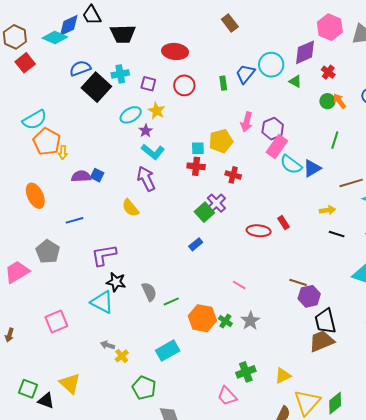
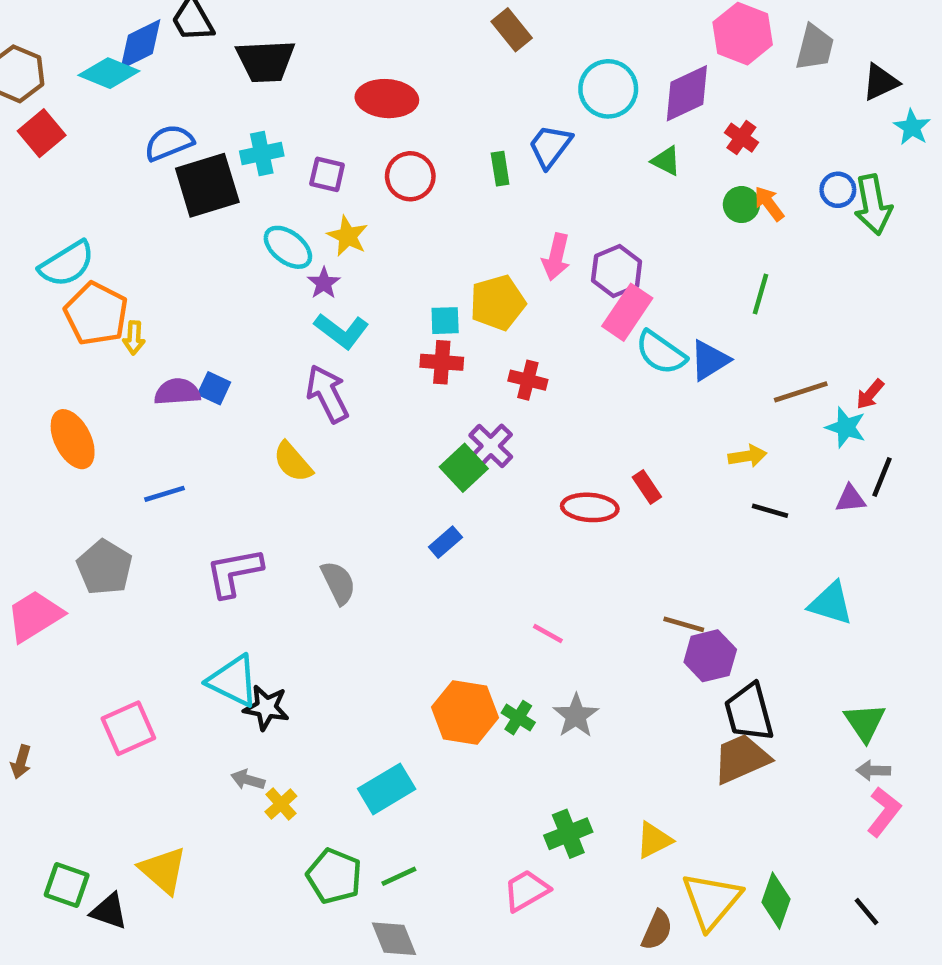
cyan circle: (271, 65) -> (608, 89), moved
black square: (96, 87) -> (207, 185), turned 32
cyan ellipse: (131, 115) -> (288, 247), turned 70
black star: (116, 282) -> (266, 707), moved
gray semicircle: (149, 292) -> (338, 583), moved
green line: (171, 302) -> (399, 876), moved
pink trapezoid: (227, 396) -> (526, 891), turned 105
green diamond: (335, 403) -> (776, 901), turned -30

